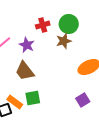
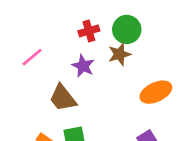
purple star: (27, 45) -> (83, 66), moved

